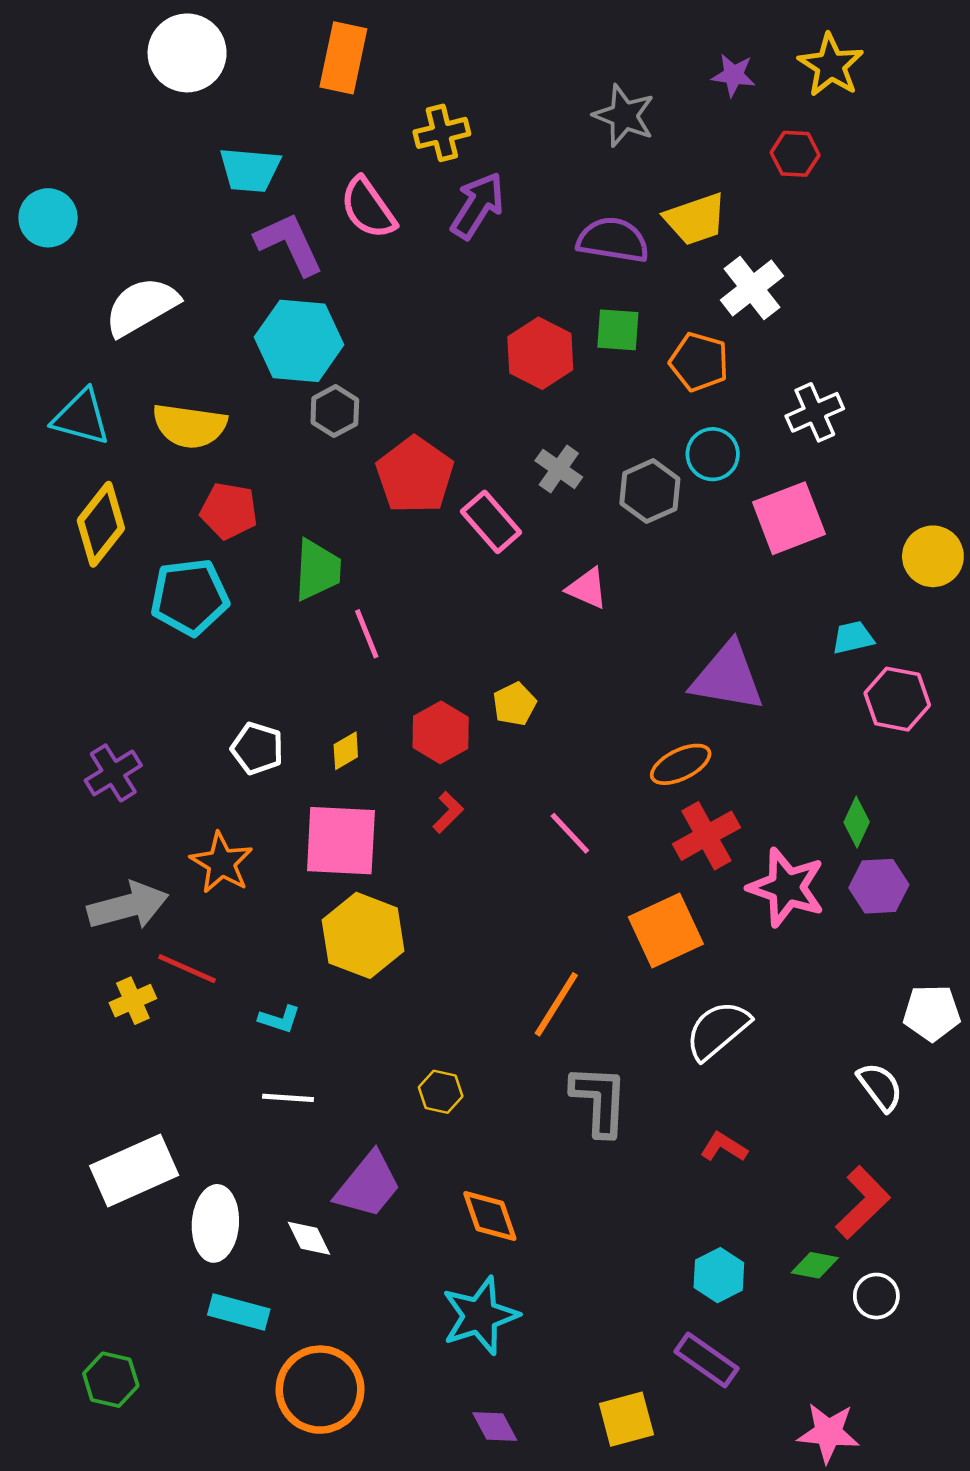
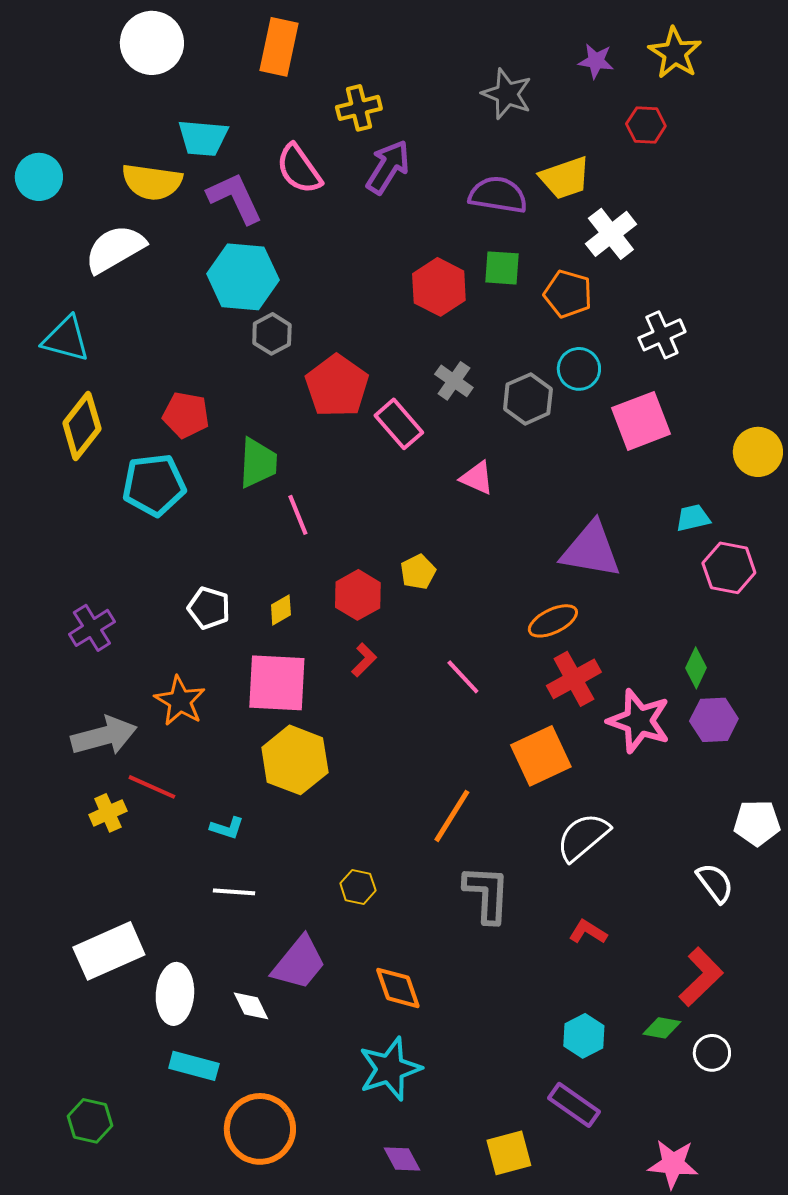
yellow semicircle: (190, 426) -> (152, 182), moved

